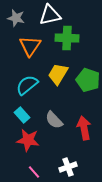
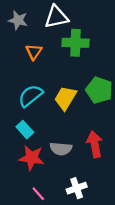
orange triangle: (30, 46) -> (34, 52), size x0.7
yellow trapezoid: (58, 74) -> (65, 98), moved
gray semicircle: (54, 120) -> (61, 149), moved, turned -42

